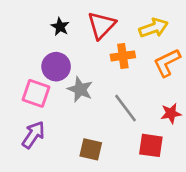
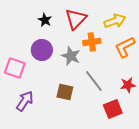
gray star: (80, 89) -> (71, 56), moved
pink square: (36, 93) -> (15, 68), moved
red square: (151, 145) -> (113, 109), turned -30
brown square: (91, 149) -> (65, 92), moved

